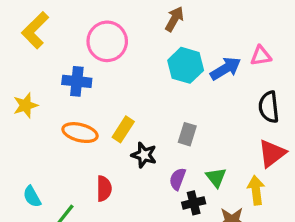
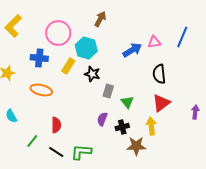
cyan hexagon: (186, 65) -> (86, 48), moved
yellow rectangle: (123, 129) -> (68, 66), moved
black star: (144, 155) -> (92, 74), moved
green triangle: (216, 177) -> (127, 102), moved
cyan semicircle: (32, 197) -> (11, 116), moved
black cross: (194, 203) -> (122, 127), moved

